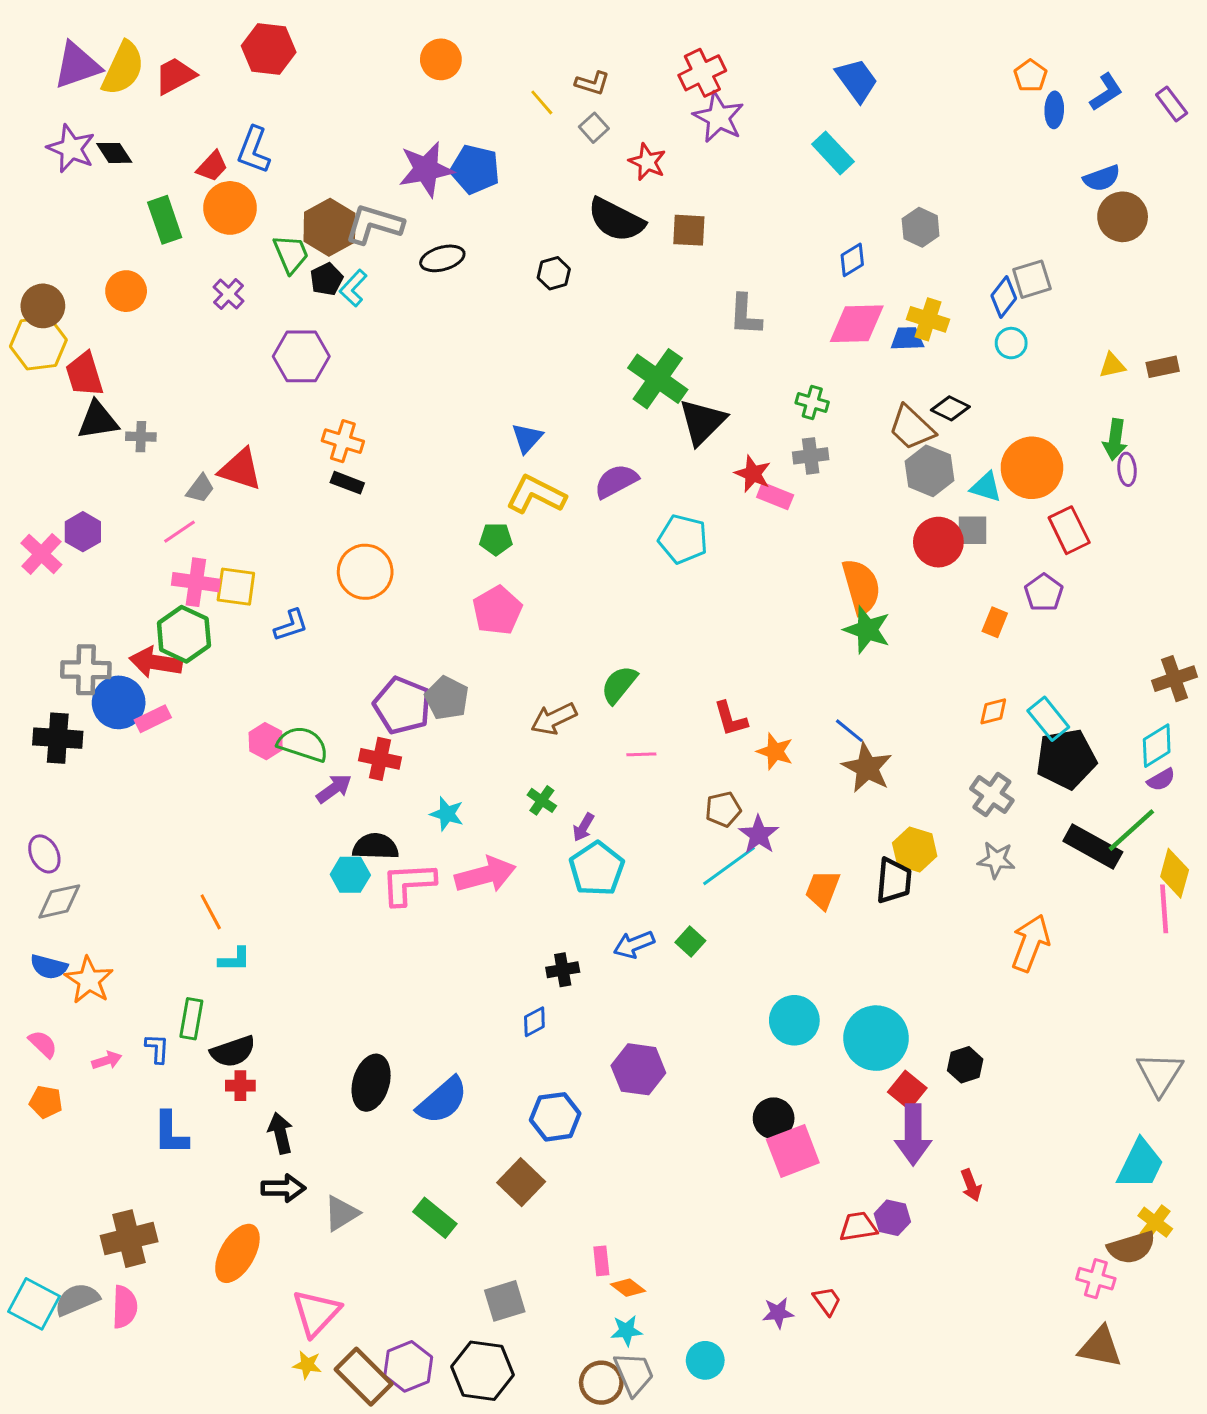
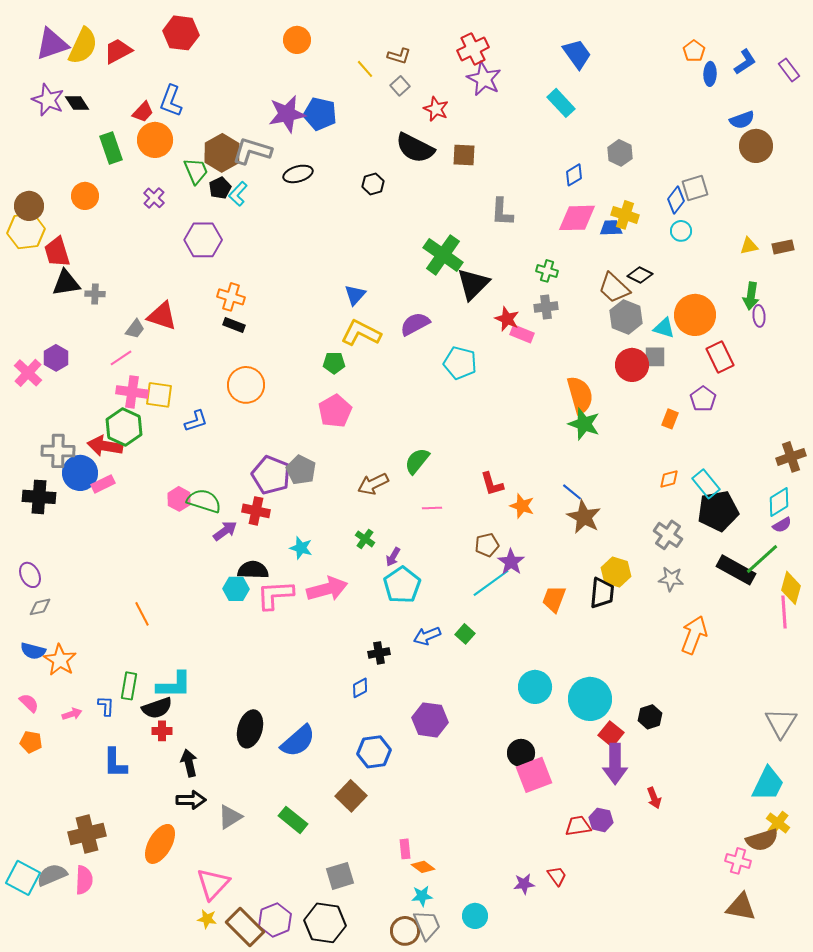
gray diamond: (59, 901) -> (40, 607), size x0.7
cyan L-shape: (234, 959) -> (174, 685), moved, size x1.6

